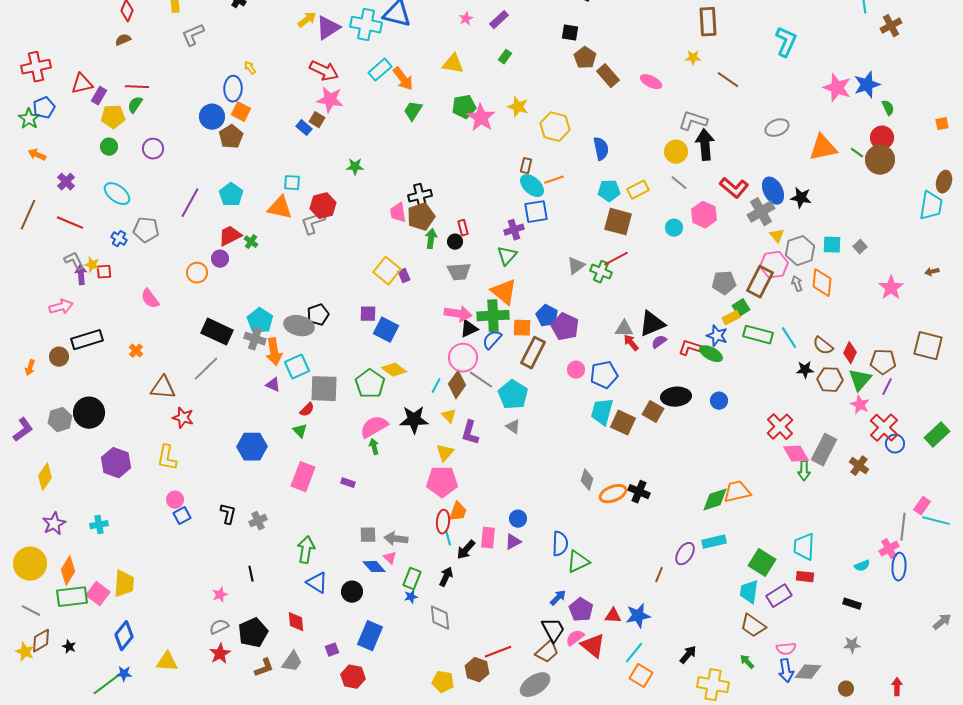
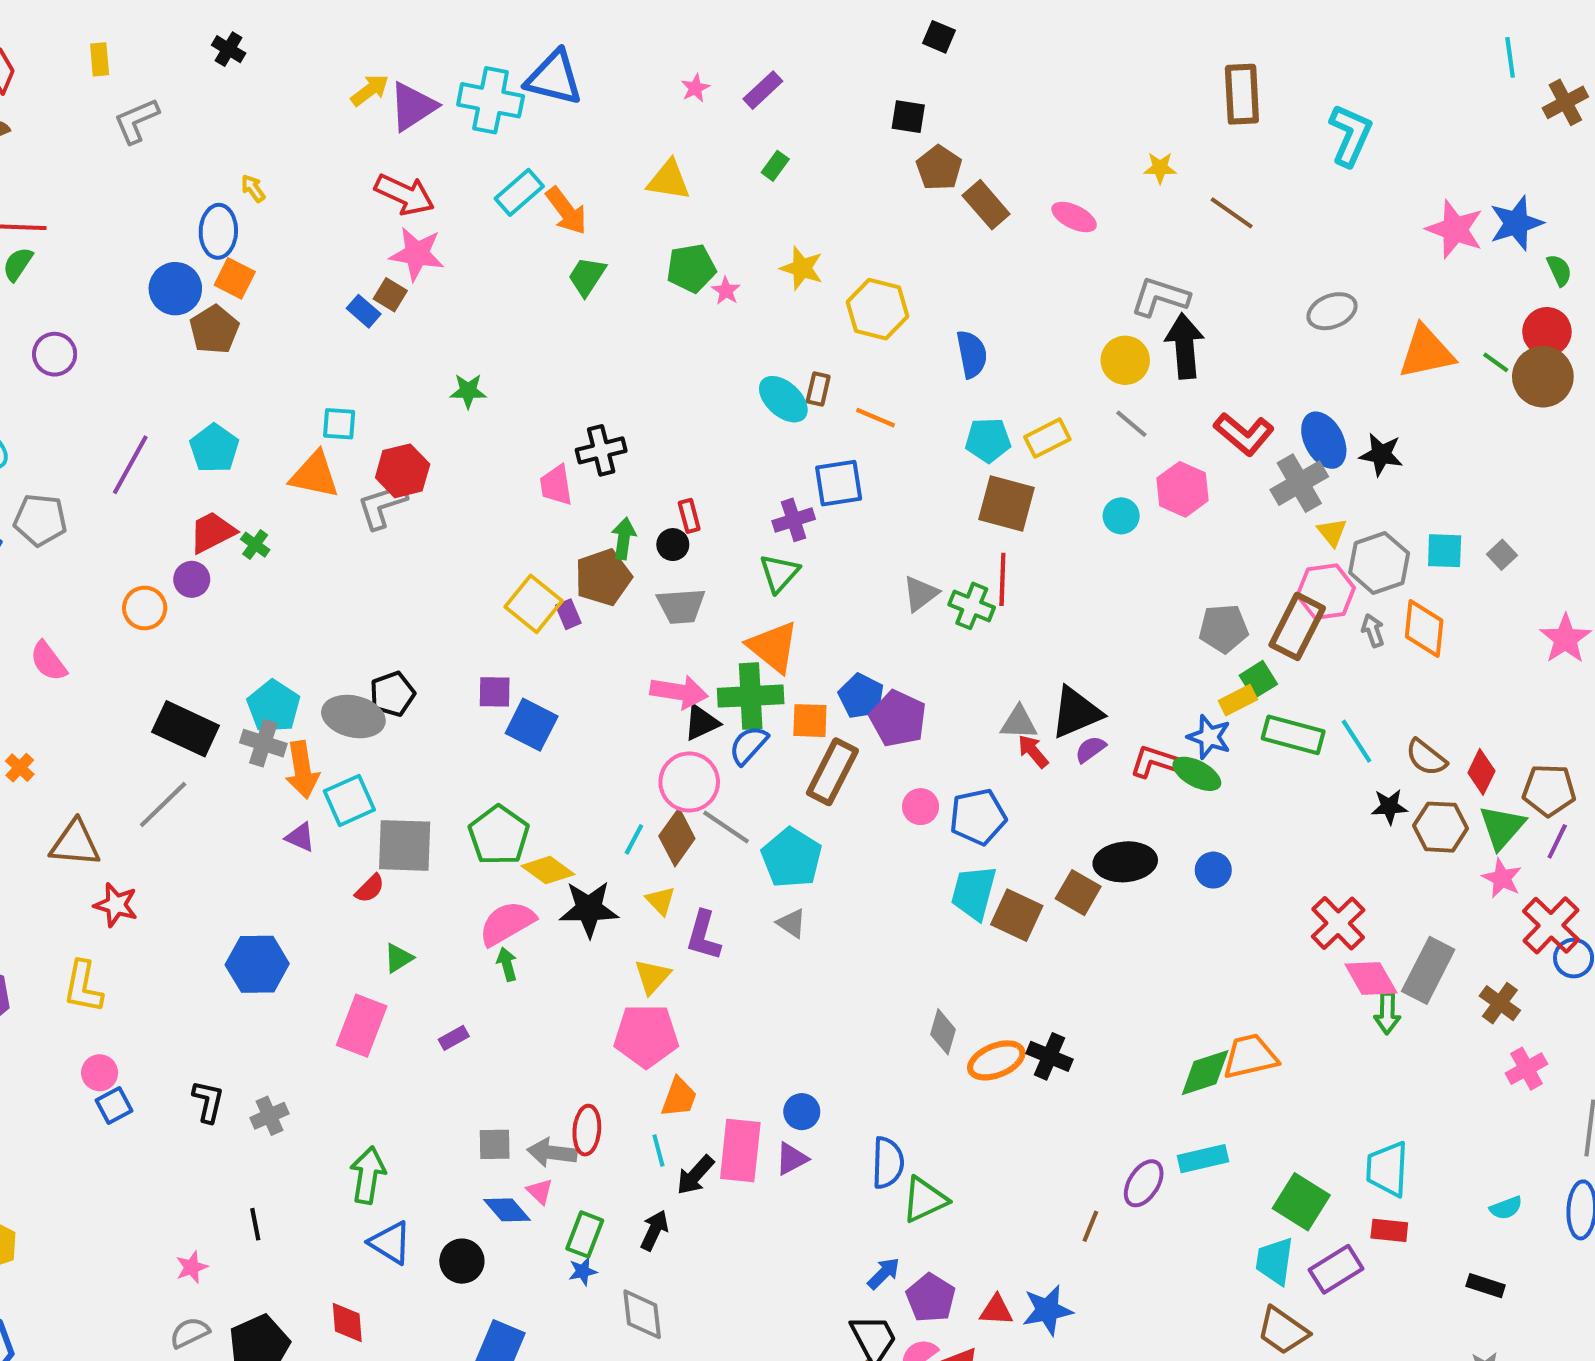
brown rectangle: (708, 22) -> (1242, 94), moved
pink star: (481, 118) -> (726, 291), size x0.5
orange line: (554, 180) -> (875, 418), turned 42
cyan ellipse: (532, 186) -> (783, 399), moved
brown pentagon: (421, 217) -> (603, 577), moved
red line: (616, 259) -> (1002, 579), turned -60
yellow diamond: (394, 370) -> (548, 870), moved
green triangle: (300, 431) -> (398, 958), moved, turned 42
purple rectangle: (348, 483) -> (454, 1038), turned -48
red ellipse: (443, 522) -> (587, 1130), moved
pink rectangle: (488, 538) -> (740, 1151), size x1.4
pink cross: (889, 549) -> (1526, 1069), moved

